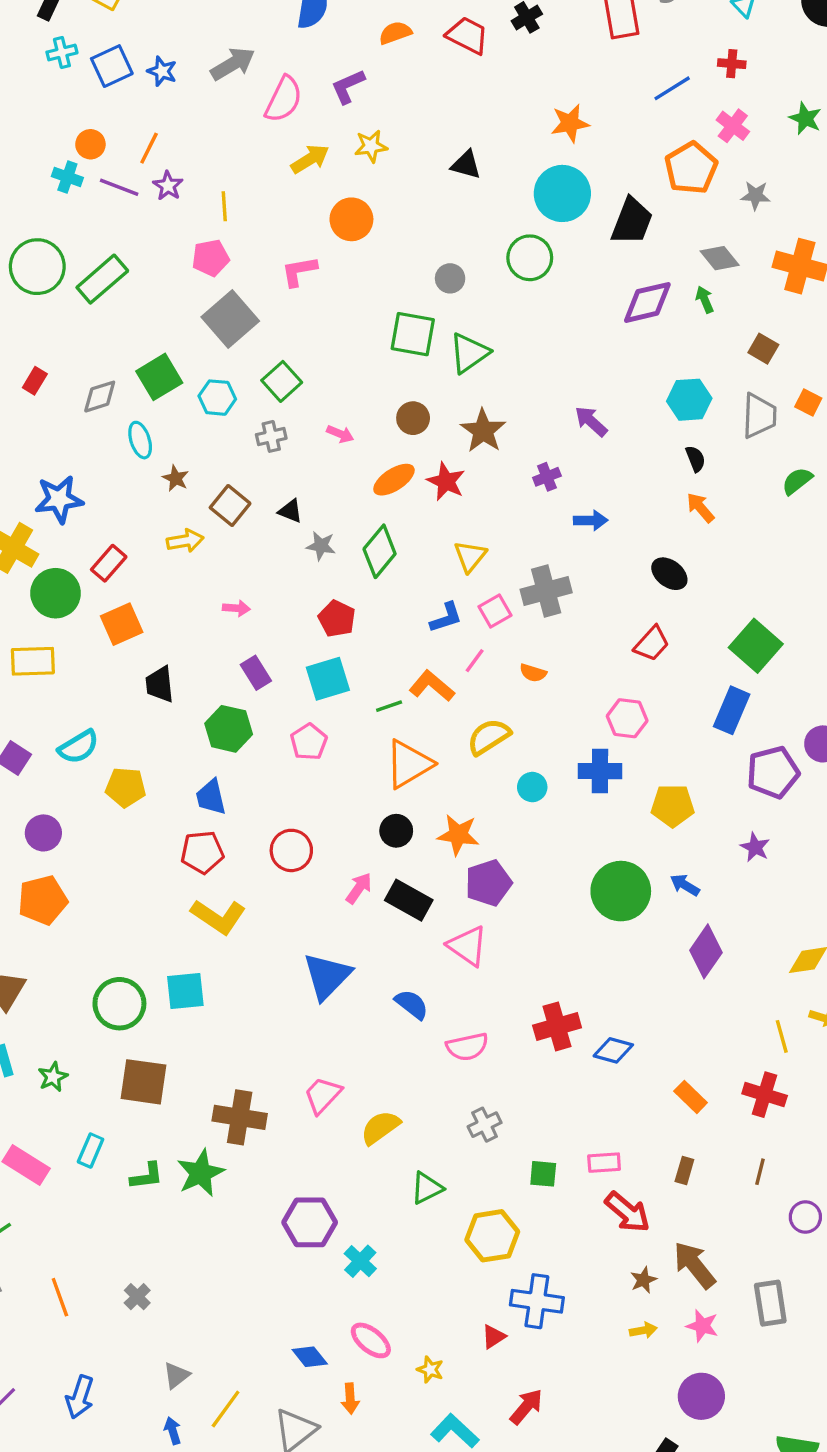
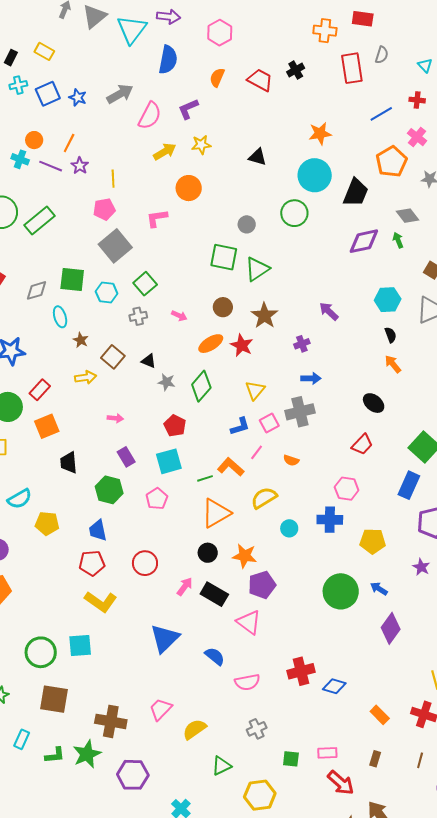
orange semicircle: (395, 33) -> (217, 77), turned -48
green square: (159, 377) -> (72, 279), turned 36
blue arrow: (591, 520) -> (311, 378), moved
purple hexagon: (310, 1222) -> (133, 775), moved

